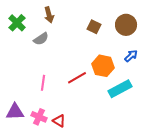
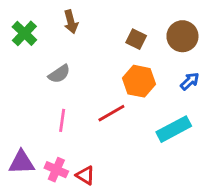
gray semicircle: (41, 39) -> (59, 74), moved
orange hexagon: (103, 66) -> (139, 81), moved

